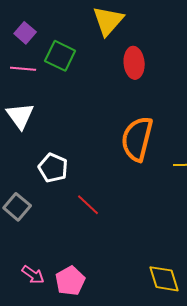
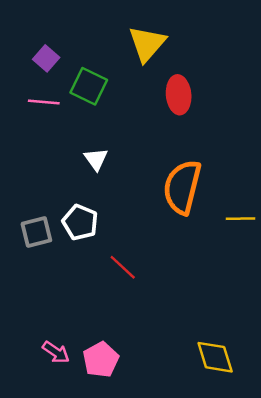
white triangle: (20, 116) -> (96, 159), moved, size x0.7
gray square: (17, 207) -> (36, 232), moved, turned 36

